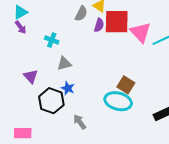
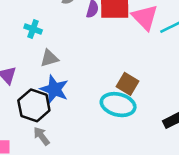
blue star: (68, 88) -> (54, 89), size x1.6
gray arrow: (80, 122) -> (41, 136), moved

